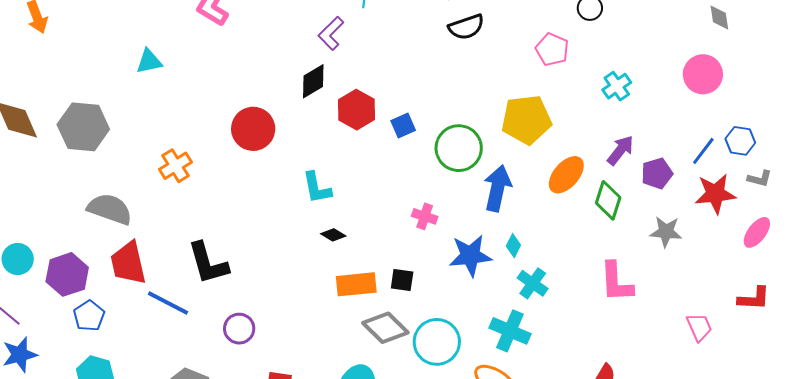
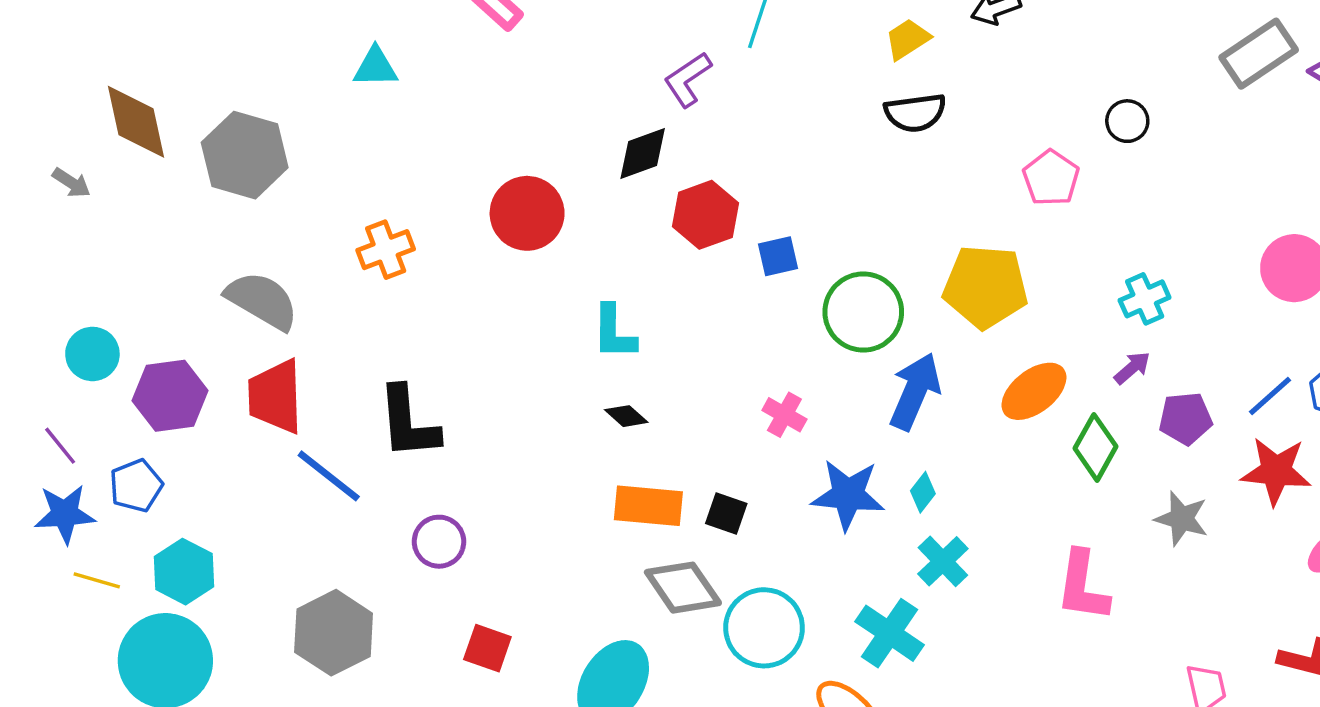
cyan cross: (617, 86) -> (1145, 299), moved
purple arrow: (620, 150) -> (1132, 368), size x0.7
blue pentagon: (89, 316) -> (136, 486), moved

